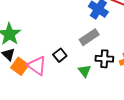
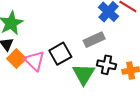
black square: (60, 55) -> (60, 54), size x1.5
green triangle: (84, 71) -> (84, 74), size x1.6

